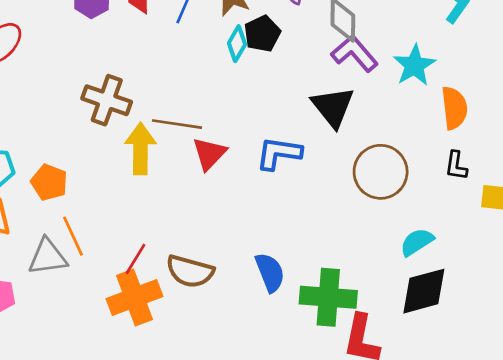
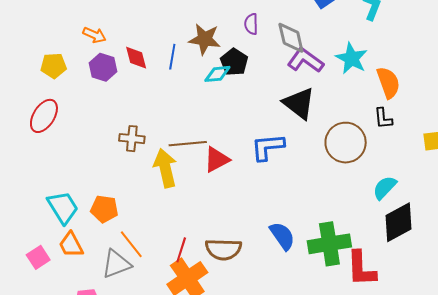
cyan diamond: (237, 44) -> (217, 74), turned 68
brown cross: (107, 100) -> (132, 139), size x0.7
red triangle: (209, 154) -> (217, 160), turned 32
black L-shape: (456, 166) -> (383, 118), moved

